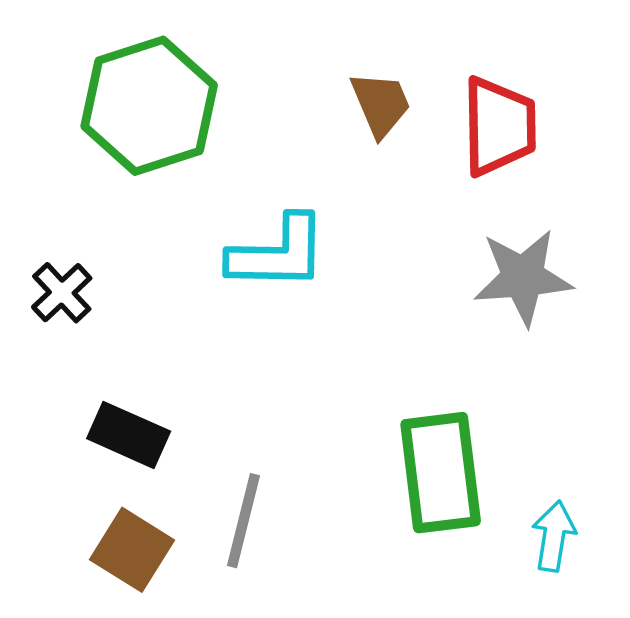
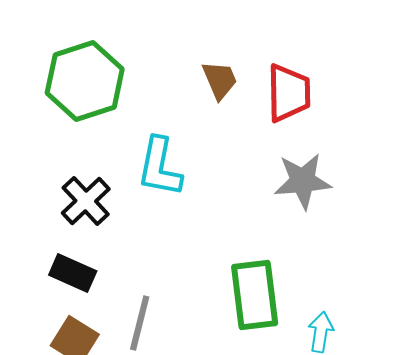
cyan L-shape: (278, 253) -> (160, 167), turned 100
black cross: (62, 293) -> (86, 201), moved, size x1.4

